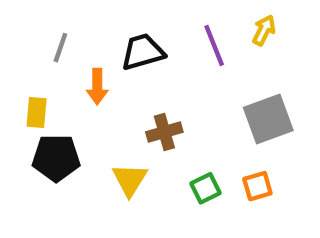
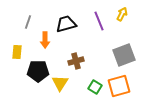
black pentagon: (56, 158) -> (38, 71), moved
orange square: (257, 186) -> (119, 86), size x1.6
green square: (205, 188) -> (95, 87), turned -32

